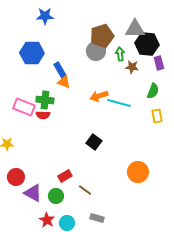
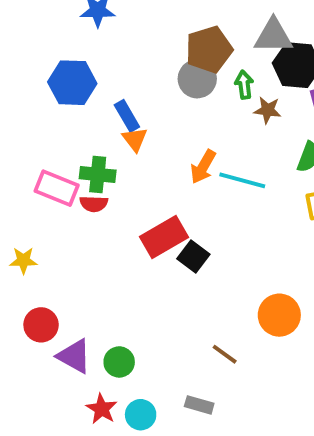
orange triangle: (64, 82) -> (135, 139), turned 32
orange arrow: (99, 96) -> (203, 167), turned -42
red rectangle: (65, 176) -> (164, 237), moved, size x1.6
brown line: (85, 190) -> (225, 354), moved

